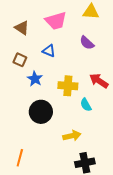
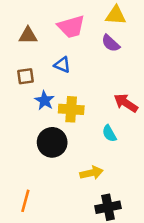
brown triangle: (22, 28) -> (28, 36), turned -35
purple semicircle: (87, 43) -> (111, 43), moved
brown square: (20, 60) -> (25, 76), turned -32
yellow cross: (68, 86) -> (71, 109), moved

